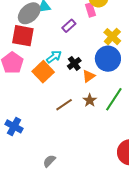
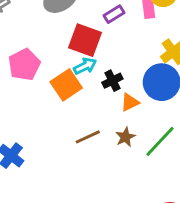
purple rectangle: (69, 26) -> (114, 14), moved
red square: (23, 36) -> (85, 40), moved

